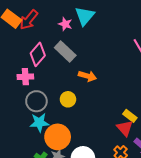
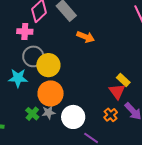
yellow circle: (68, 99) -> (48, 65), moved, size x1.5
cyan star: (39, 123) -> (18, 78), moved

